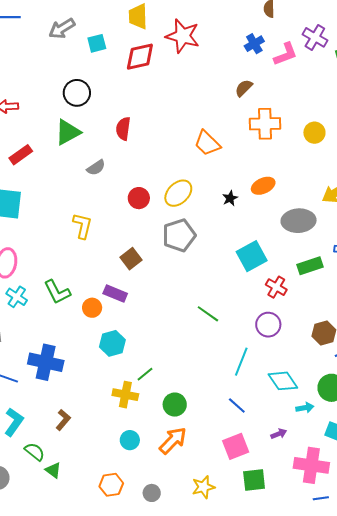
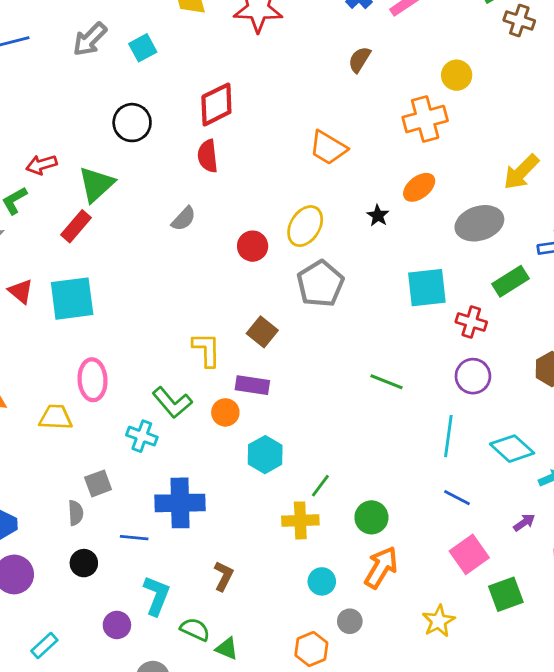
red diamond: (140, 57) -> (216, 104), moved
orange cross: (265, 124) -> (425, 119), moved
green triangle: (68, 132) -> (96, 184), moved
yellow circle: (314, 133) -> (457, 75), moved
yellow L-shape: (82, 226) -> (206, 350), moved
cyan square: (252, 256) -> (427, 288), turned 36
cyan cross: (17, 297) -> (142, 436), moved
gray circle: (152, 493) -> (350, 621), moved

